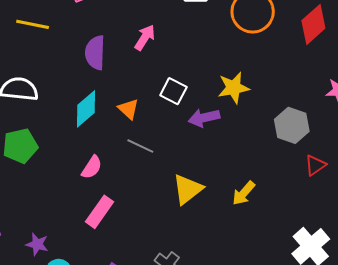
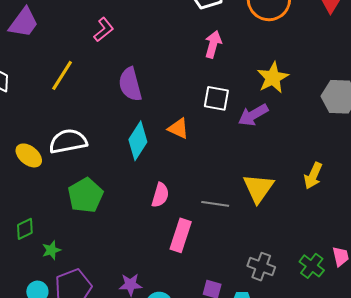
yellow line: (33, 24) -> (62, 75), turned -52
pink arrow: (145, 38) -> (213, 44), moved
gray line: (140, 146) -> (215, 204), moved

